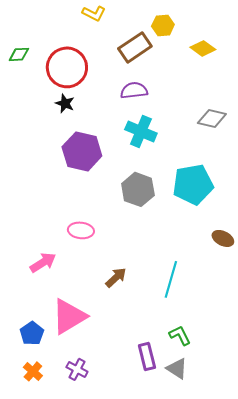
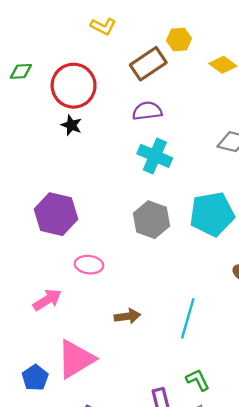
purple hexagon: (82, 151) -> (56, 214), moved
brown arrow: (116, 277) -> (127, 316), turned 35

